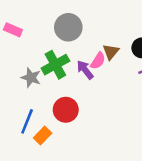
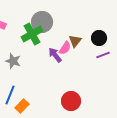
green cross: (55, 65) -> (32, 34), moved
red circle: (66, 110) -> (71, 101), moved

